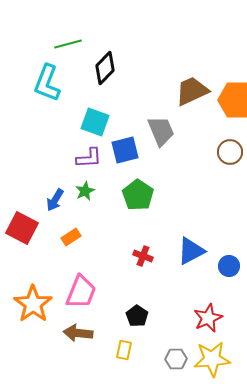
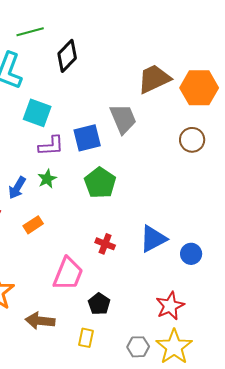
cyan square: (95, 122) -> (37, 113), moved
pink trapezoid: (81, 292) -> (68, 274), moved
yellow star: (212, 359) -> (174, 347), turned -30

